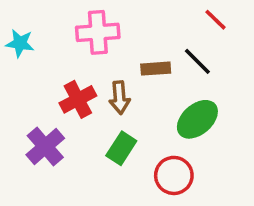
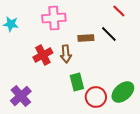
green ellipse: (197, 119) -> (123, 92), moved
purple cross: (45, 146) -> (21, 96), moved
green rectangle: (121, 148) -> (77, 82), moved, turned -48

